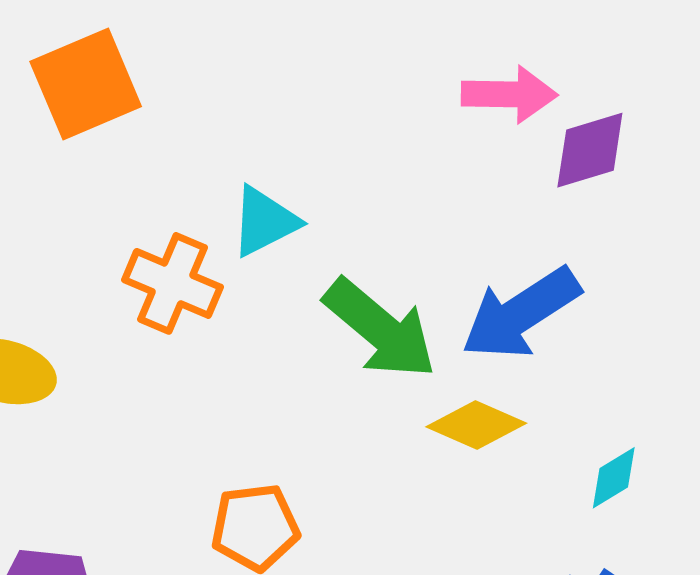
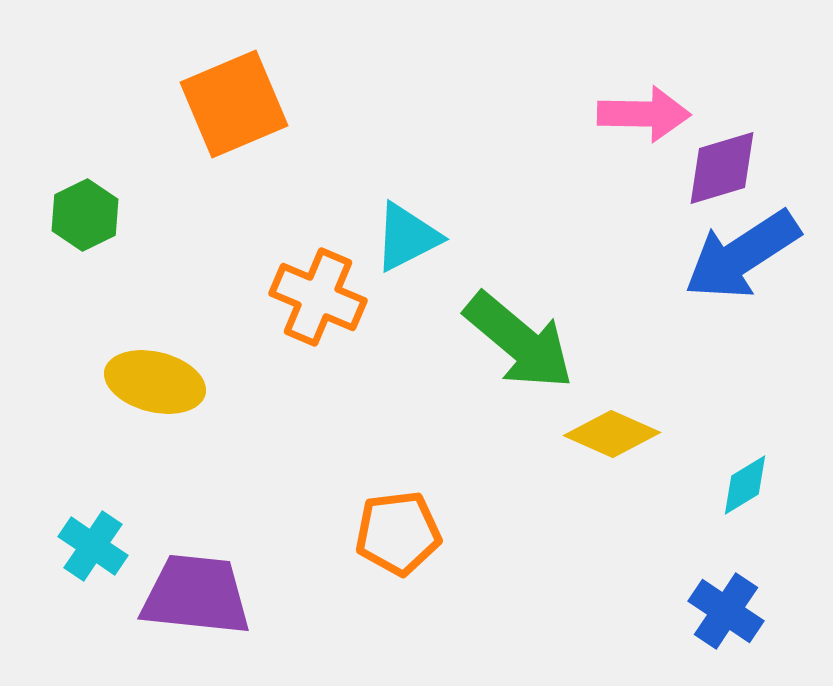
blue arrow: (521, 313) -> (742, 255), moved

